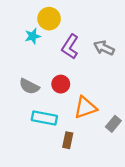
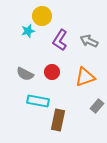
orange triangle: (85, 107) -> (85, 77), moved
brown rectangle: (68, 140) -> (58, 120), size x1.5

